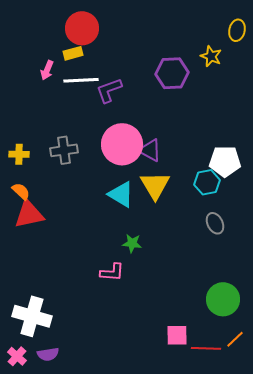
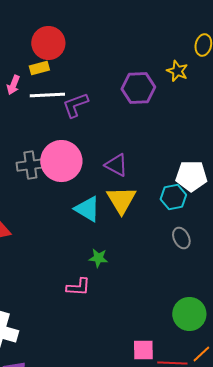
pink circle: (122, 144) -> (61, 161), moved

